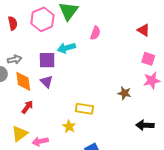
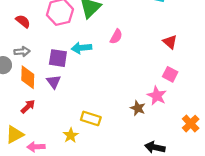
red semicircle: (13, 23) -> (23, 21), moved, turned -48
pink star: (152, 81) -> (157, 96), moved, turned 30

